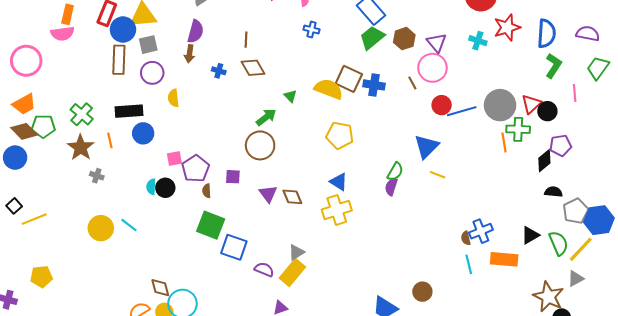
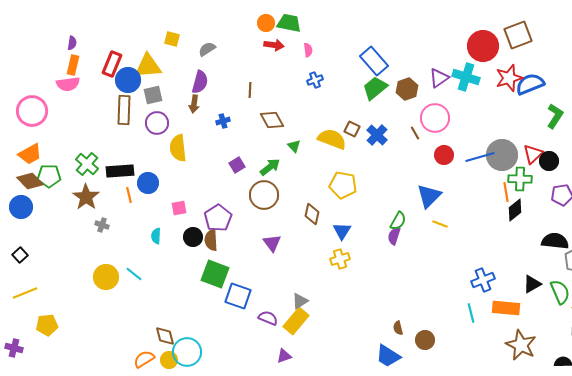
blue cross: (312, 29) -> (315, 80), turned -35
blue semicircle: (546, 34) -> (530, 84), moved, turned -116
cyan cross: (478, 41) -> (466, 77), moved, size x1.5
purple triangle: (437, 43) -> (439, 78), moved, turned 35
brown diamond: (253, 68) -> (272, 120), moved
blue cross: (219, 71) -> (223, 121), turned -32
brown square: (349, 79) -> (352, 129), size x0.6
blue cross: (374, 85) -> (377, 135), turned 35
yellow semicircle: (173, 98) -> (178, 148), size x1.5
black rectangle: (129, 111) -> (120, 171), moved
blue line: (462, 111) -> (480, 157), moved
orange line: (110, 140) -> (129, 195), moved
black diamond: (544, 161) -> (515, 210), moved
purple pentagon: (196, 169) -> (218, 218), moved
purple square: (233, 177) -> (237, 165), moved, turned -35
blue triangle: (339, 182) -> (342, 231), turned 30
black circle: (165, 188) -> (193, 237), moved
brown semicircle: (207, 191) -> (211, 240), size x1.5
black semicircle: (553, 192) -> (555, 241), size x1.5
brown diamond: (292, 197) -> (312, 214), moved, turned 35
yellow cross: (337, 210) -> (340, 259), size x0.7
yellow line: (34, 219) -> (25, 293), moved
brown semicircle: (466, 238) -> (398, 328), moved
brown star: (548, 297) -> (521, 345), moved

